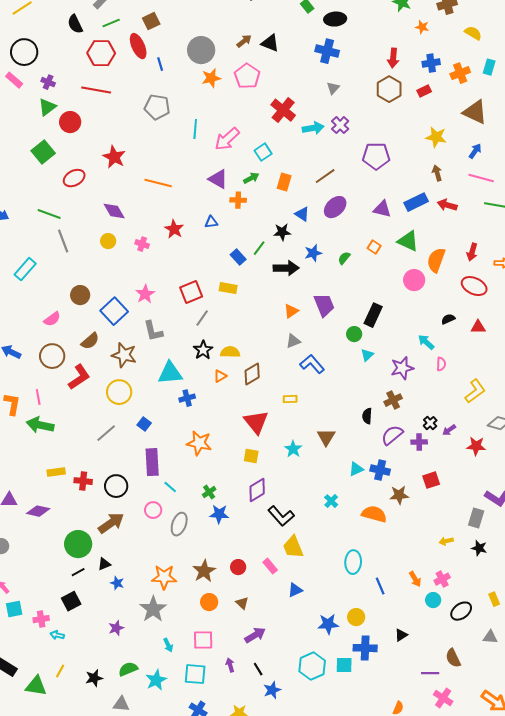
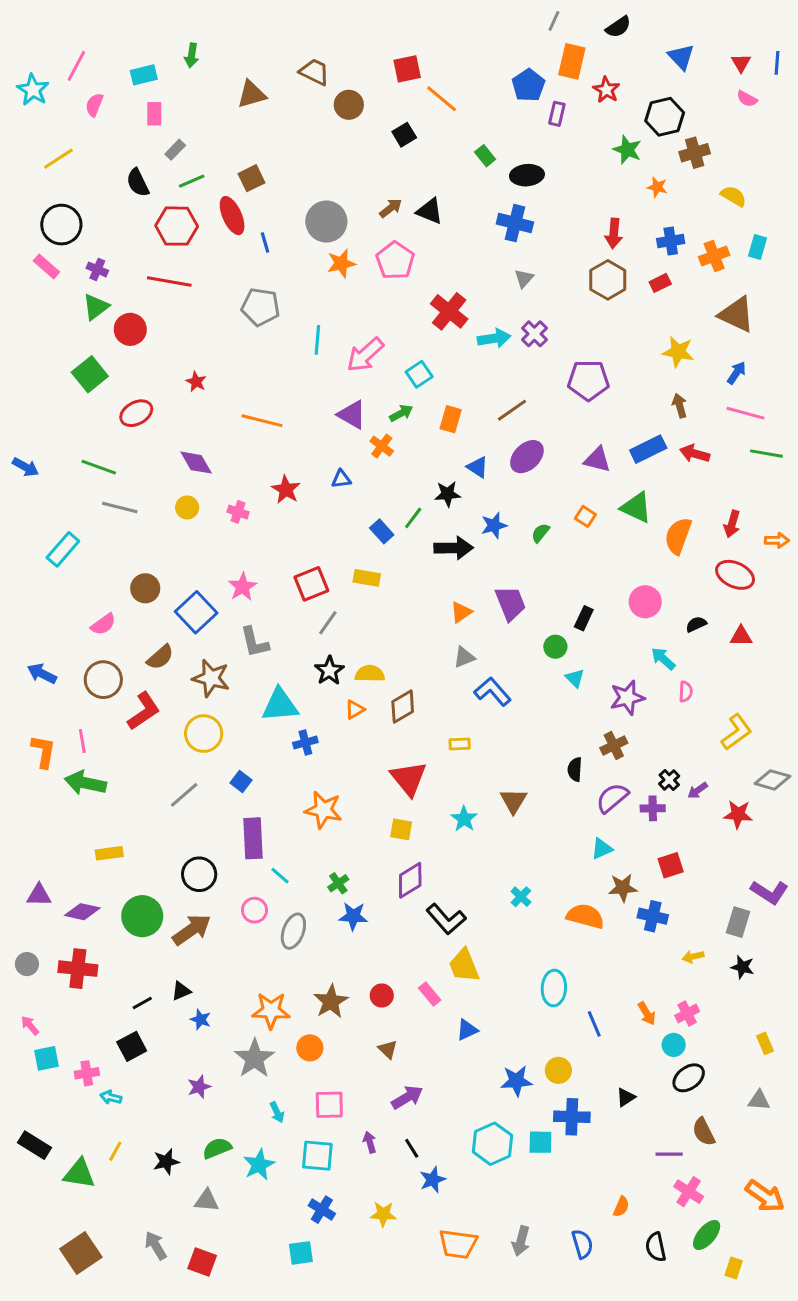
red star: (114, 157) -> (196, 382), size x0.6
orange cross: (238, 200) -> (382, 446), turned 35
gray line: (63, 241) -> (120, 507), turned -55
pink circle: (414, 280) -> (645, 602), moved
black rectangle: (373, 315) -> (584, 618), size x0.7
cyan triangle: (367, 355) -> (575, 678), turned -32
cyan triangle: (356, 469) -> (602, 849), moved
blue cross: (380, 470) -> (653, 916), moved
red cross: (83, 481) -> (78, 969), moved, size x1.4
green circle: (78, 544) -> (142, 916), moved
orange circle: (209, 602) -> (310, 1048), moved
black ellipse: (461, 611) -> (689, 1078), moved

